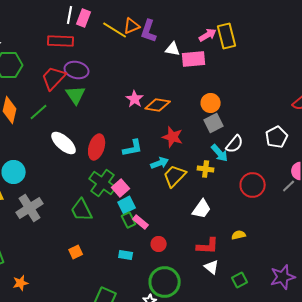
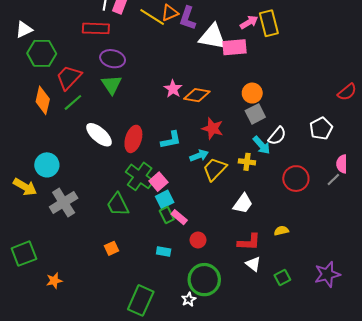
white triangle: (173, 49) -> (213, 37), size x1.8
red trapezoid: (54, 78) -> (69, 77), moved

